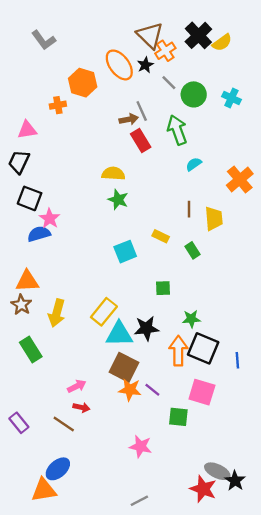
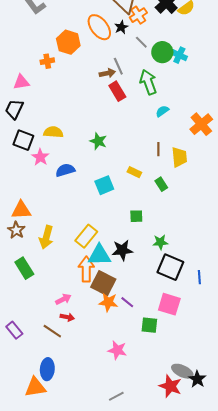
cyan cross: (231, 98) -> (179, 55), moved
yellow semicircle: (113, 174) -> (53, 132), moved
blue semicircle: (39, 234) -> (65, 170), moved
orange arrow: (178, 351) -> (86, 269), moved
blue ellipse: (58, 469) -> (47, 369), turned -45

